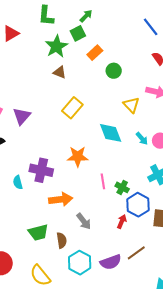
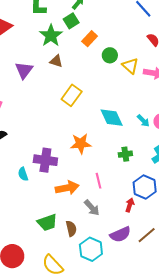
yellow triangle: (131, 105) -> (130, 66), moved
purple triangle: (22, 116) -> (24, 70), moved
pink line: (103, 181) -> (98, 181), moved
green cross: (122, 187) -> (125, 154), moved, turned -32
purple semicircle: (111, 262) -> (120, 234), moved

